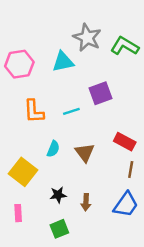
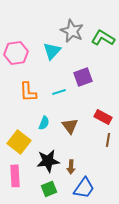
cyan triangle: (63, 62) -> (52, 51), turned -36
black star: (58, 195) -> (48, 161), size x1.6
blue trapezoid: (126, 205) -> (84, 188), moved
pink rectangle: (18, 213) -> (15, 176), size x1.5

